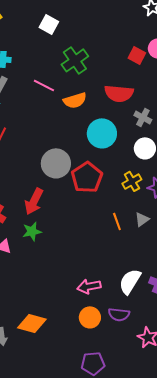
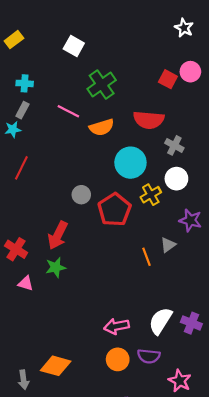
gray circle: (56, 163) -> (81, 195), size x0.6
yellow cross: (132, 181) -> (151, 195), moved
gray triangle: (142, 219) -> (168, 245), moved

